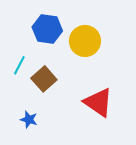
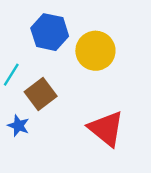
blue star: (29, 120) -> (18, 126), moved

